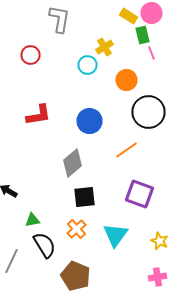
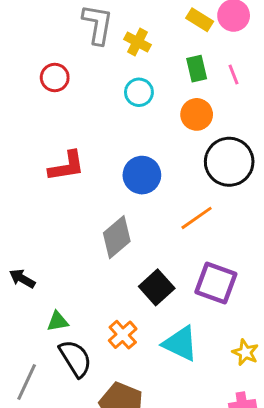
green rectangle: (142, 35) -> (197, 69), moved
yellow cross: (104, 47) -> (137, 42), moved, turned -30
black square: (84, 197) -> (157, 287), moved, turned -35
cyan triangle: (116, 235) -> (180, 344), turned -40

